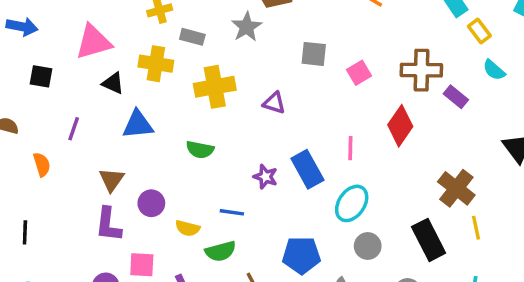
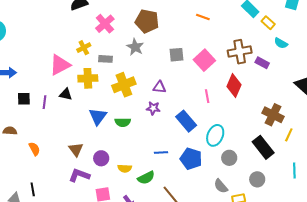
pink triangle: (94, 42) -> (60, 65), moved
pink square: (359, 73) -> (204, 60), size x1.5
blue triangle: (138, 125) -> (98, 116), moved, turned -36
purple line: (74, 129) -> (45, 102), moved
pink line: (350, 148) -> (207, 96), moved
purple star: (265, 177) -> (153, 108), moved
blue line: (232, 212) -> (161, 153), moved
purple L-shape: (108, 224) -> (79, 175), turned 115
yellow line: (476, 228) -> (289, 135), turned 48
blue pentagon: (301, 255) -> (191, 159), moved, turned 30

